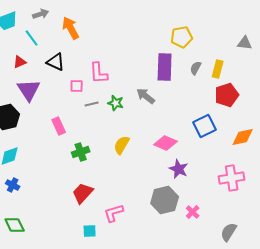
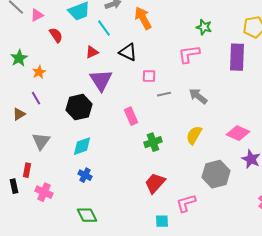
pink L-shape: (99, 73) -> (189, 54), moved, turned 85
gray arrow: (146, 96) -> (198, 96), moved
green star: (116, 103) -> (204, 27), moved
gray hexagon: (165, 200) -> (216, 174), moved

